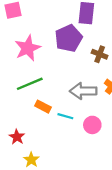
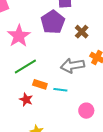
brown cross: (100, 54) -> (82, 32), turned 32
pink circle: (92, 125) -> (86, 111), moved
red star: (17, 137) -> (26, 100), moved

